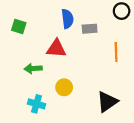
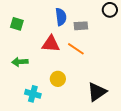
orange line: (116, 52) -> (76, 49), moved, turned -54
green arrow: (33, 69) -> (20, 62), moved

